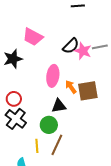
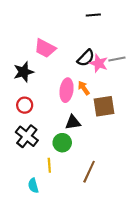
orange arrow: (71, 87) -> (84, 88), moved
red circle: (14, 99) -> (25, 105), moved
brown line: (57, 145) -> (89, 172), moved

